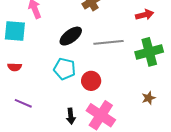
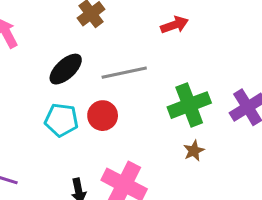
green cross: (149, 52) -> (189, 105), moved
red circle: (91, 81) -> (103, 116), moved

